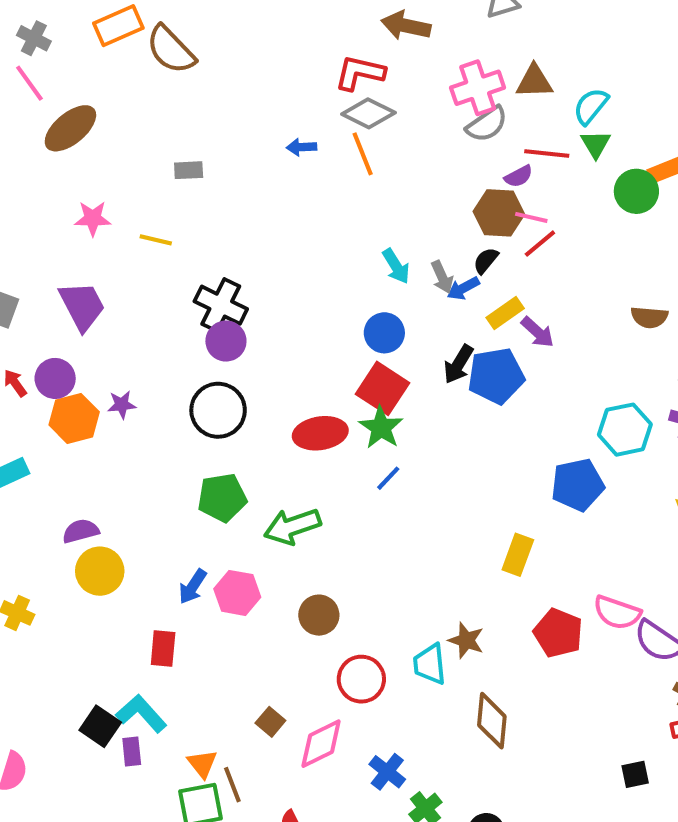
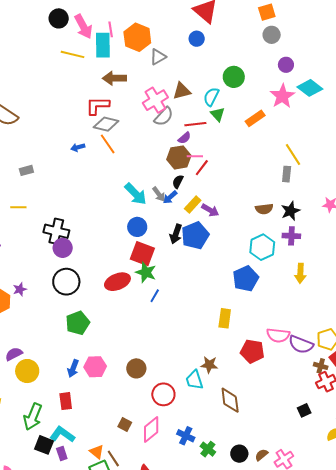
green circle: (636, 191) -> (234, 77), moved
cyan arrow: (396, 266) -> (136, 194), size x1.4
brown semicircle: (649, 317) -> (264, 209), moved
green arrow: (292, 526) -> (33, 417), moved, turned -36

